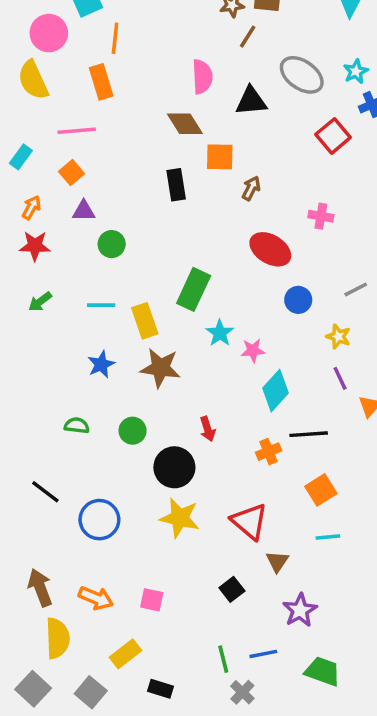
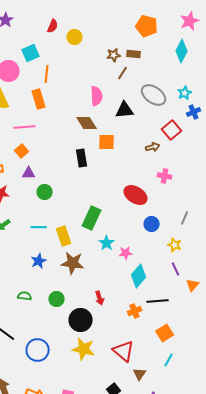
brown arrow: (251, 188) -> (153, 147), moved, turned 48
gray line: (356, 289) -> (185, 218), turned -40
cyan line: (328, 537) -> (169, 360), turned -56

